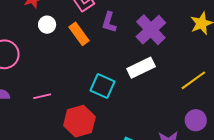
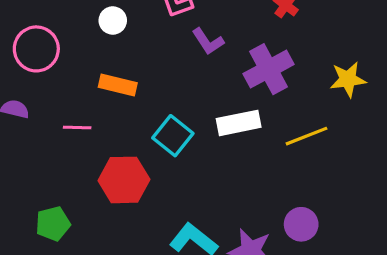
purple L-shape: (109, 22) -> (208, 41), turned -65
orange rectangle: (79, 34) -> (118, 85), moved, turned -55
yellow line: (193, 80) -> (307, 136), moved

